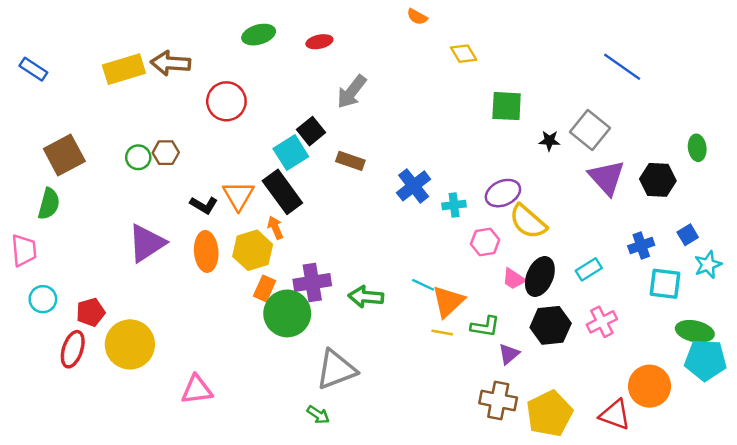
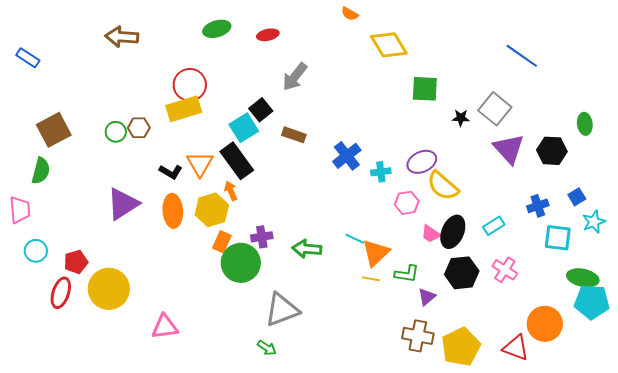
yellow diamond: (464, 54) -> (389, 45), size x1.6
brown arrow: (170, 63) -> (122, 37), moved
yellow rectangle: (124, 69) -> (184, 109), moved
purple cross: (312, 282) -> (262, 237), size x0.7
pink cross: (602, 322) -> (505, 270), turned -30

